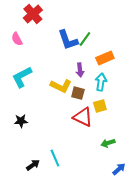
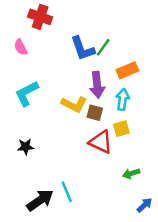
red cross: (33, 14) -> (40, 17), turned -30
purple arrow: (80, 70) -> (97, 85), size x1.5
black arrow: (33, 165) -> (40, 200), size x1.6

